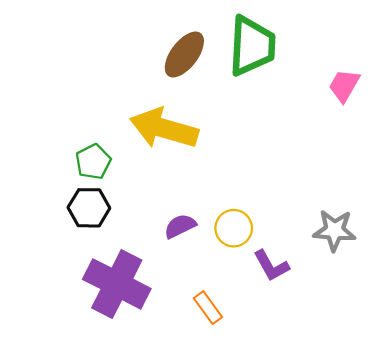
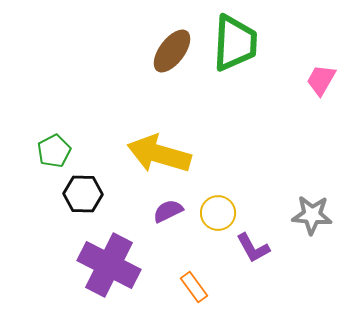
yellow arrow: (164, 128) -> (159, 154), moved
green pentagon: (93, 162) -> (54, 151), moved

